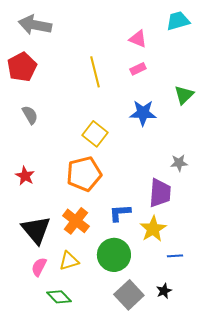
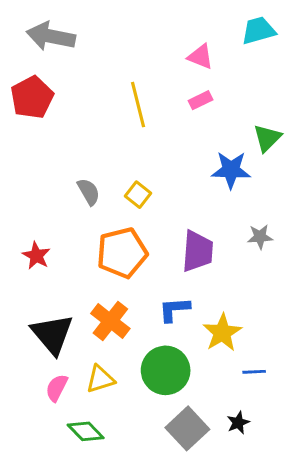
blue star: (143, 113) -> (231, 170), moved
gray semicircle: (30, 115) -> (89, 192), moved
yellow square: (95, 134) -> (138, 195), size x0.7
purple trapezoid: (160, 193) -> (198, 251), moved

